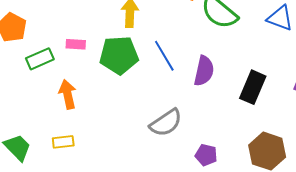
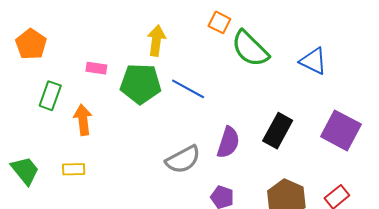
blue line: (164, 56) -> (188, 89), turned -36
green rectangle: (40, 59) -> (50, 96), moved, turned -52
purple semicircle: (204, 71) -> (228, 142), moved

